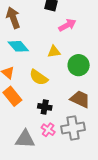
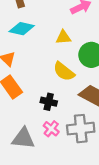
cyan diamond: (18, 46) -> (22, 29), turned -40
yellow semicircle: (39, 77) -> (64, 72), moved

